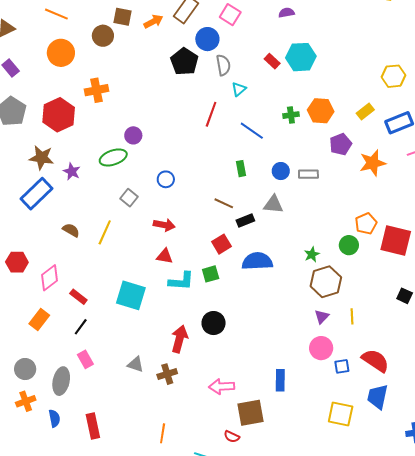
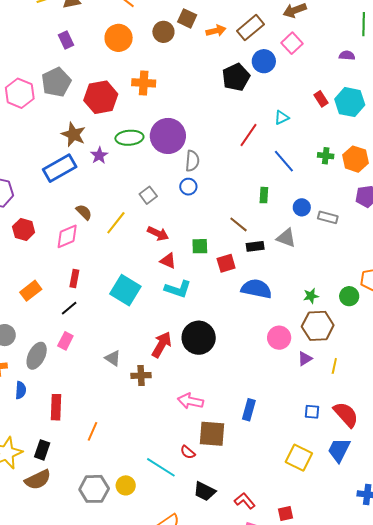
gray semicircle: (223, 65) -> (192, 161), moved
purple circle: (133, 135) -> (168, 136), size x2.0
green ellipse: (113, 157) -> (129, 138), moved
red arrow: (164, 225) -> (158, 233), moved
green square: (211, 274) -> (200, 246), moved
pink diamond: (49, 278) -> (67, 236), moved
red rectangle: (78, 297) -> (74, 278), turned 48
black circle: (214, 323) -> (199, 338), size x1.4
pink circle: (321, 348) -> (279, 338), moved
pink rectangle: (85, 359) -> (65, 341), turned 42
orange line: (163, 433) -> (92, 431), moved

